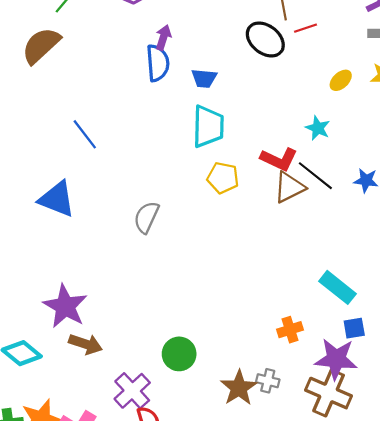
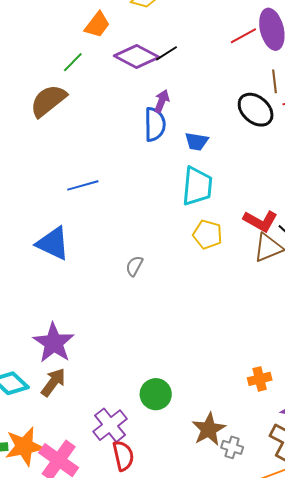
blue line: (85, 134) -> (83, 185), turned -72
gray semicircle: (146, 217) -> (134, 266), size x0.7
brown arrow: (86, 344) -> (53, 382), moved, turned -76
gray cross: (268, 381) -> (232, 447), moved

